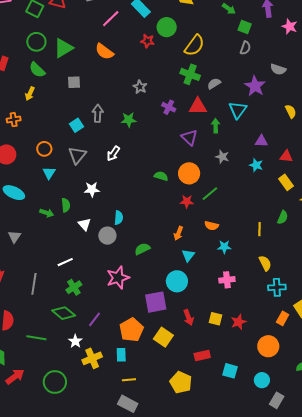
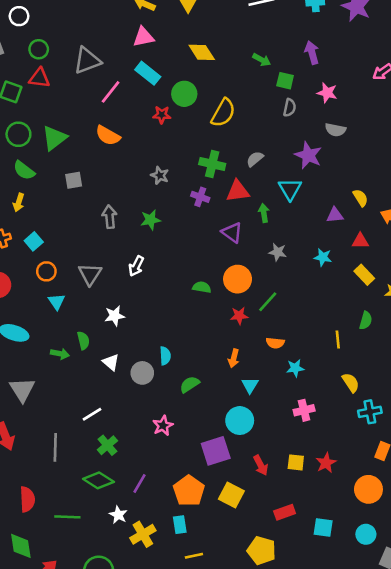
pink star: (290, 26) -> (327, 93), moved
green cross: (190, 74) -> (212, 164), moved
yellow semicircle: (291, 111) -> (360, 198), moved
cyan square: (77, 125) -> (34, 241), moved
purple triangle: (261, 141) -> (335, 215), moved
cyan semicircle: (119, 218) -> (165, 356), moved
gray triangle: (14, 237) -> (22, 390), size x1.5
pink star: (118, 278) -> (163, 426), size x0.7

